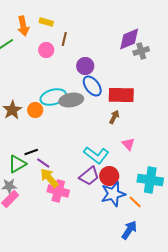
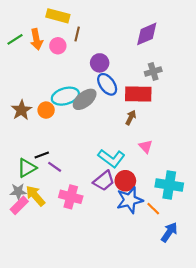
yellow rectangle: (46, 22) -> (58, 16), size x1.5
orange arrow: (23, 26) -> (36, 39), moved
gray cross: (141, 51) -> (153, 71), moved
gray ellipse: (71, 100) -> (85, 99), turned -30
yellow arrow: (49, 178) -> (35, 196), moved
blue arrow: (129, 230) -> (169, 232), moved

